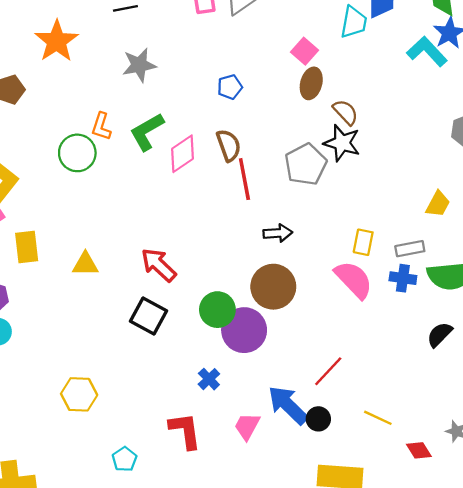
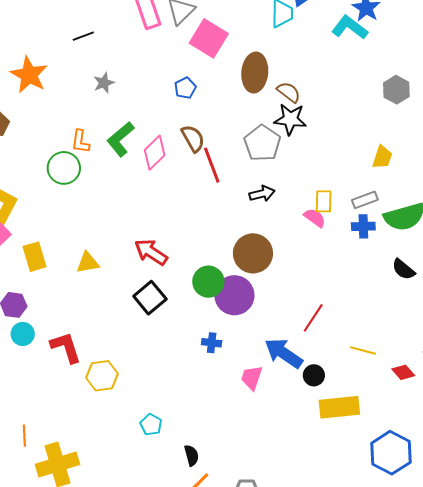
pink square: (304, 51) -> (209, 38), moved, size x1.6
gray star: (139, 65) -> (104, 83), size x0.7
brown ellipse: (311, 83) -> (255, 73), size x1.4
black arrow: (278, 233) -> (262, 194), moved
pink semicircle: (354, 280) -> (315, 218), moved, size x0.6
black square: (149, 316) -> (150, 298), turned 32
black semicircle: (440, 335) -> (403, 269), turned -85
blue cross: (209, 379) -> (212, 343), turned -30
black circle: (318, 419) -> (314, 375), moved
red L-shape: (185, 431) -> (66, 347), moved

